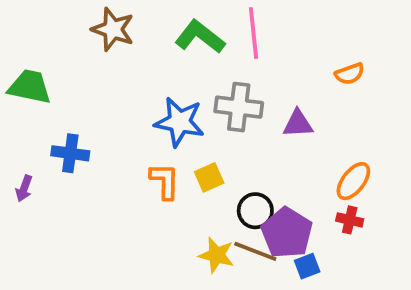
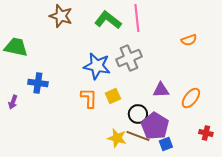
gray cross: (239, 107) -> (129, 58), turned -30
purple triangle: (298, 124) -> (161, 90), moved
red cross: (350, 220) -> (206, 133), moved

